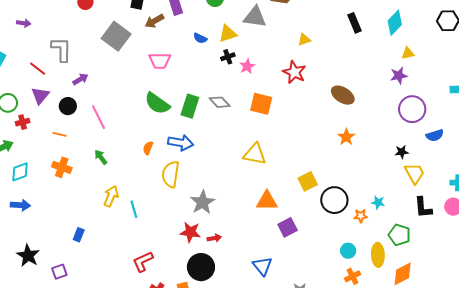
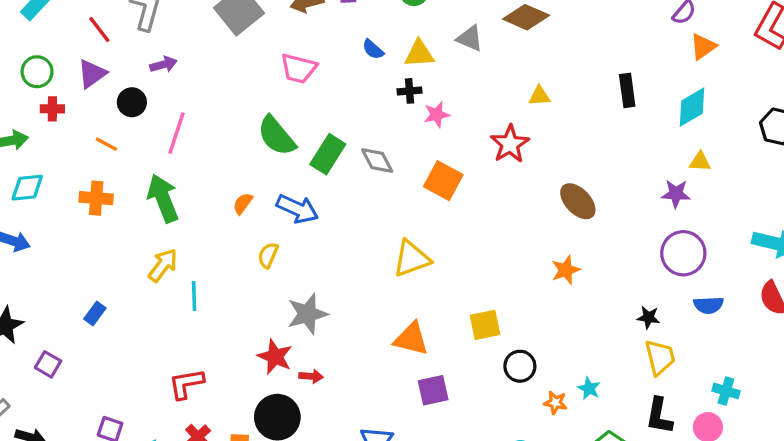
gray triangle: (255, 17) -> (470, 38), size x0.7
pink line: (99, 117) -> (176, 133), turned 30
yellow triangle: (255, 154) -> (411, 259), turned -45
green arrow: (101, 157) -> (163, 198), size x1.8
orange cross: (62, 167) -> (96, 198), turned -30
yellow semicircle: (171, 174) -> (268, 255), size x0.6
black circle: (334, 200) -> (520, 366), size x0.7
purple square: (59, 272) -> (48, 364), turned 35

